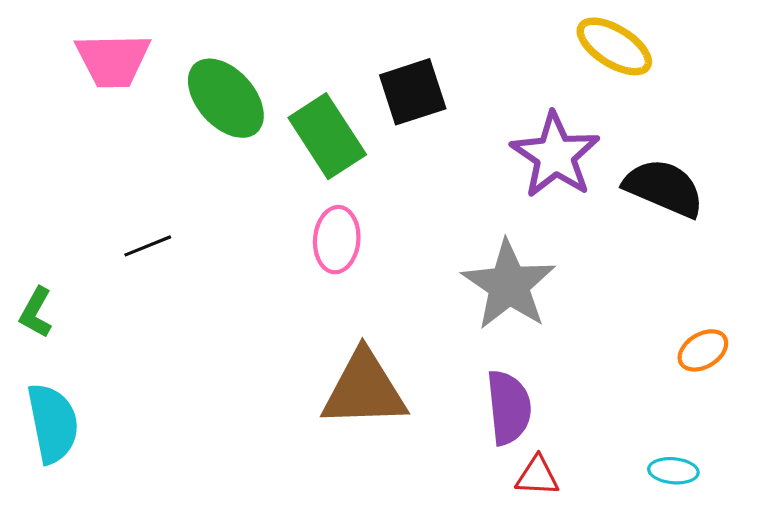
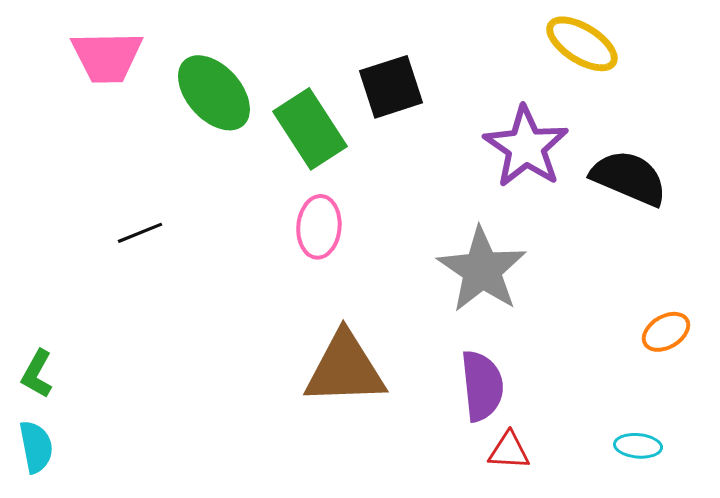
green L-shape: (36, 312) -> (37, 374), moved
cyan semicircle: (53, 423) -> (36, 447), moved, size x0.7

